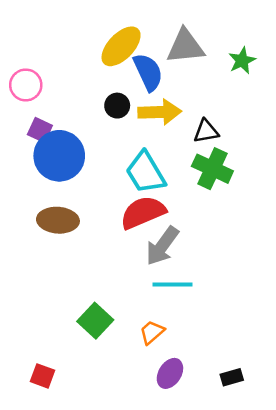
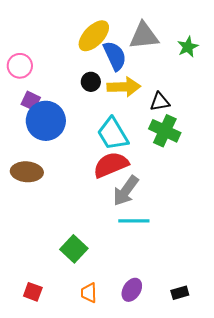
brown ellipse: (58, 220) -> (27, 172), moved
orange trapezoid: (152, 332) -> (89, 293), moved, turned -50

